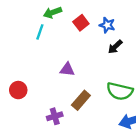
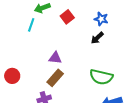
blue star: (107, 25) -> (101, 19), moved
brown rectangle: (81, 100) -> (55, 78), moved

